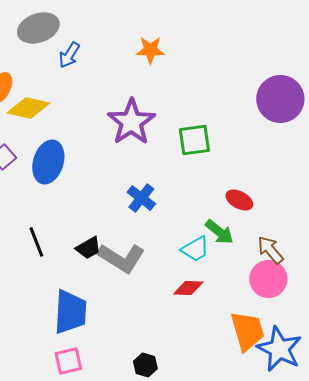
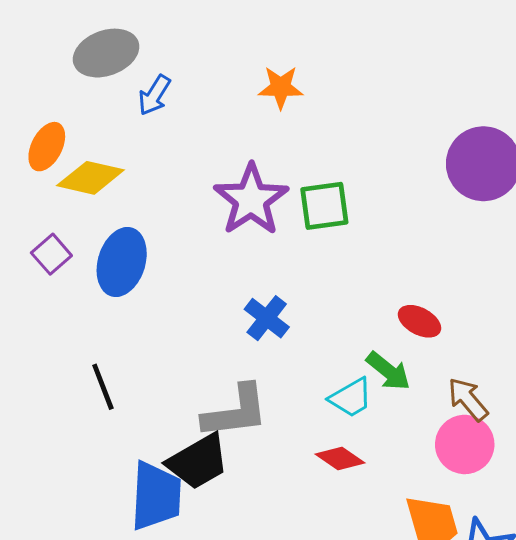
green square: (194, 140) -> (324, 206), moved
black trapezoid: (88, 248) -> (198, 462), moved, size x1.6
gray L-shape: (121, 258) -> (235, 412), turned -39
red diamond: (188, 288) -> (340, 458), turned 32

